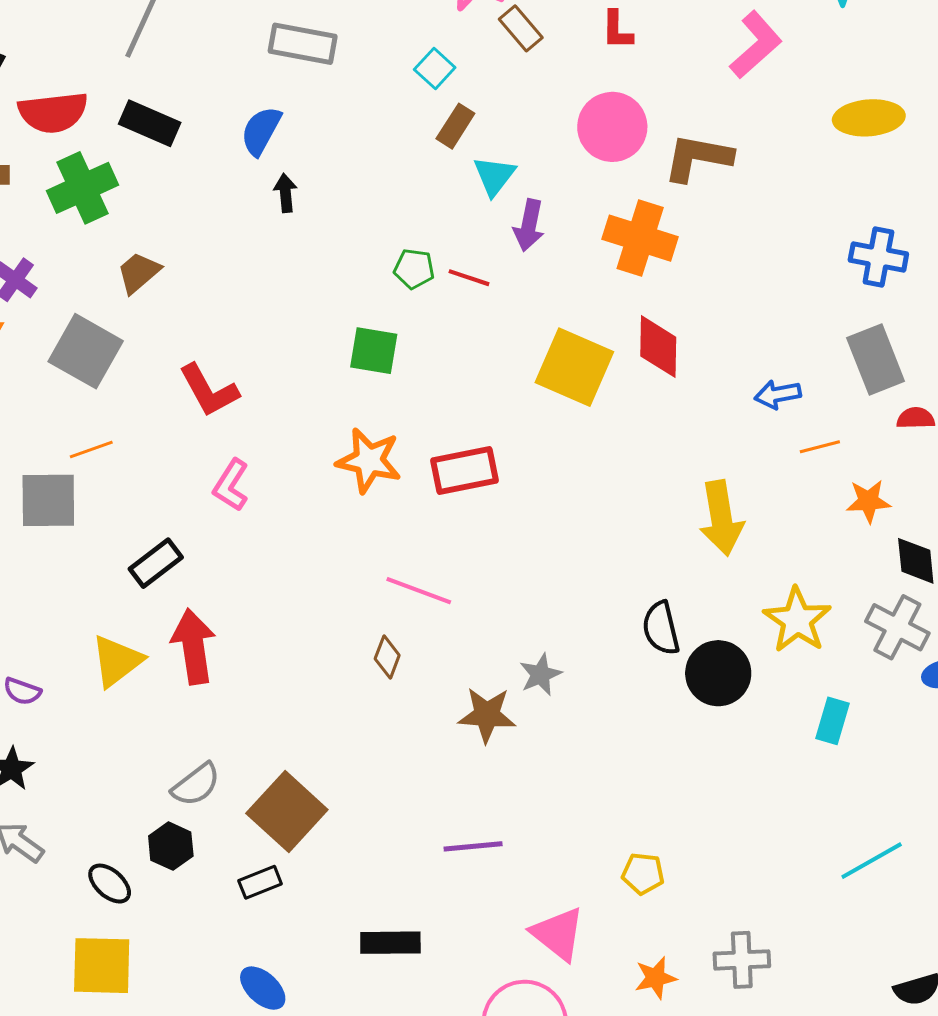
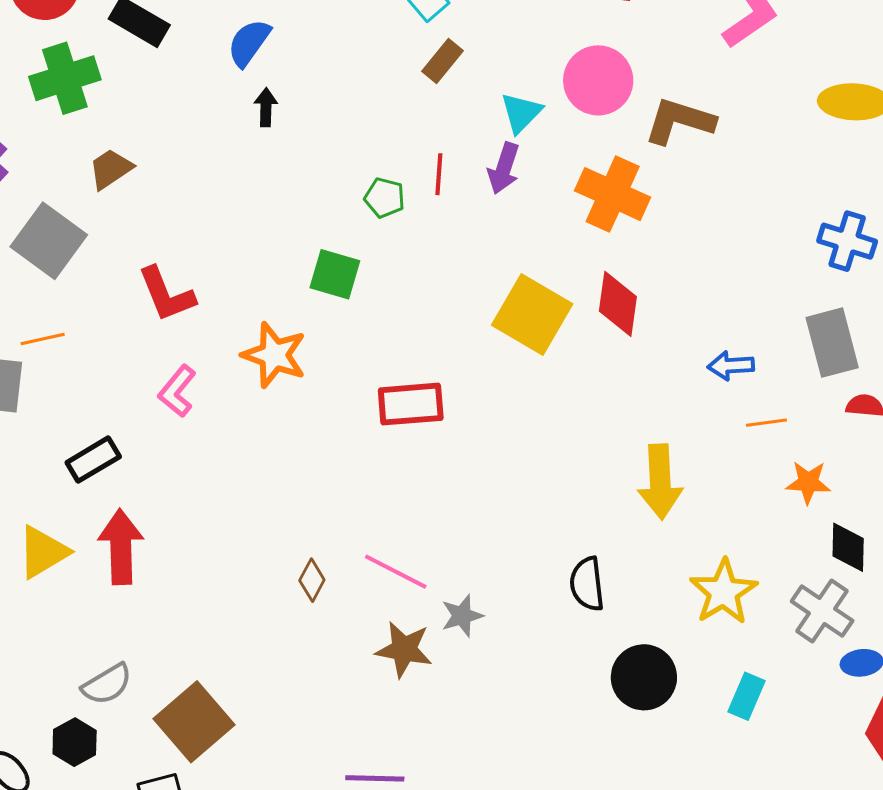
cyan triangle: (494, 176) -> (521, 113), moved
red line: (469, 278) -> (439, 174), moved, turned 69
orange star: (369, 461) -> (274, 355), moved
pink line: (419, 591) -> (396, 572), moved
black circle: (718, 673) -> (644, 677), moved

